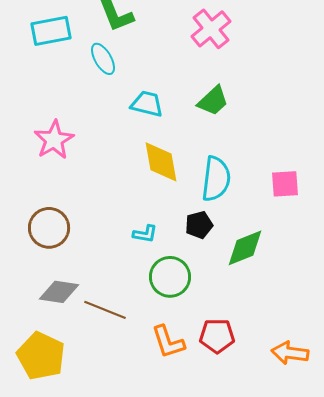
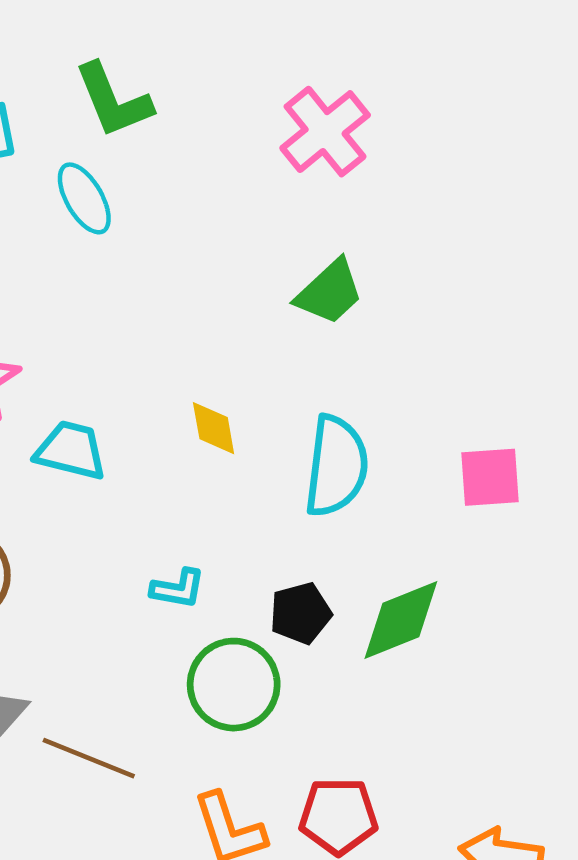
cyan trapezoid: (147, 104) -> (71, 450), moved
yellow diamond: (161, 162) -> (214, 428), size x0.6
black pentagon: (199, 225) -> (301, 613), moved

